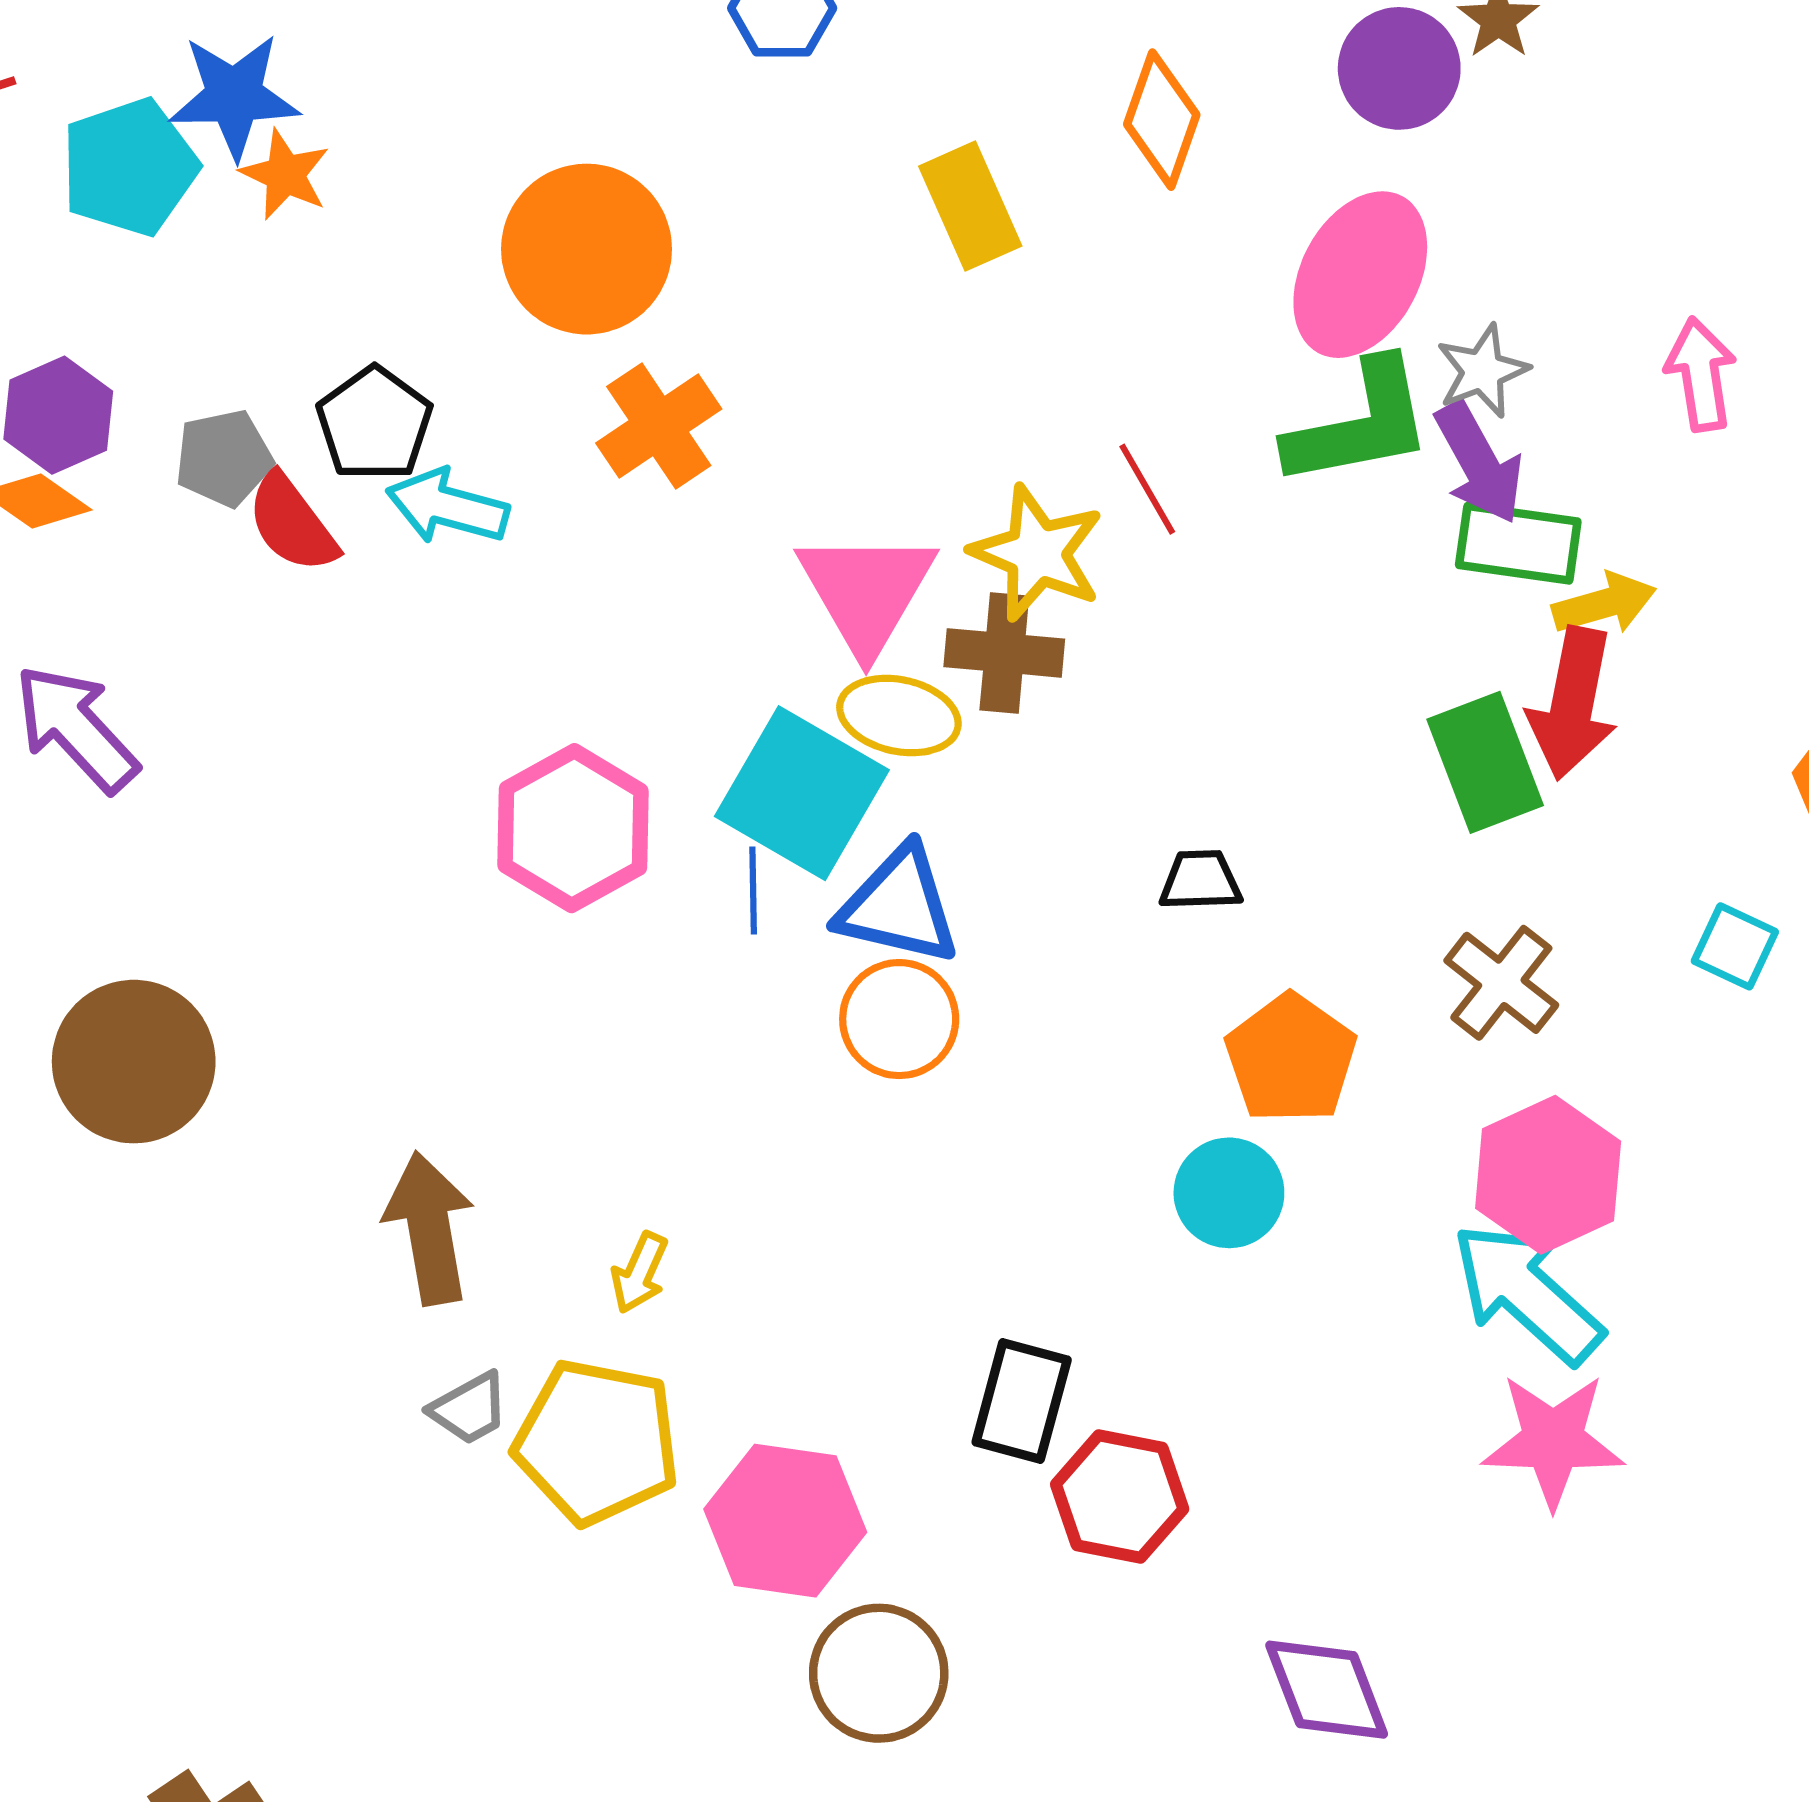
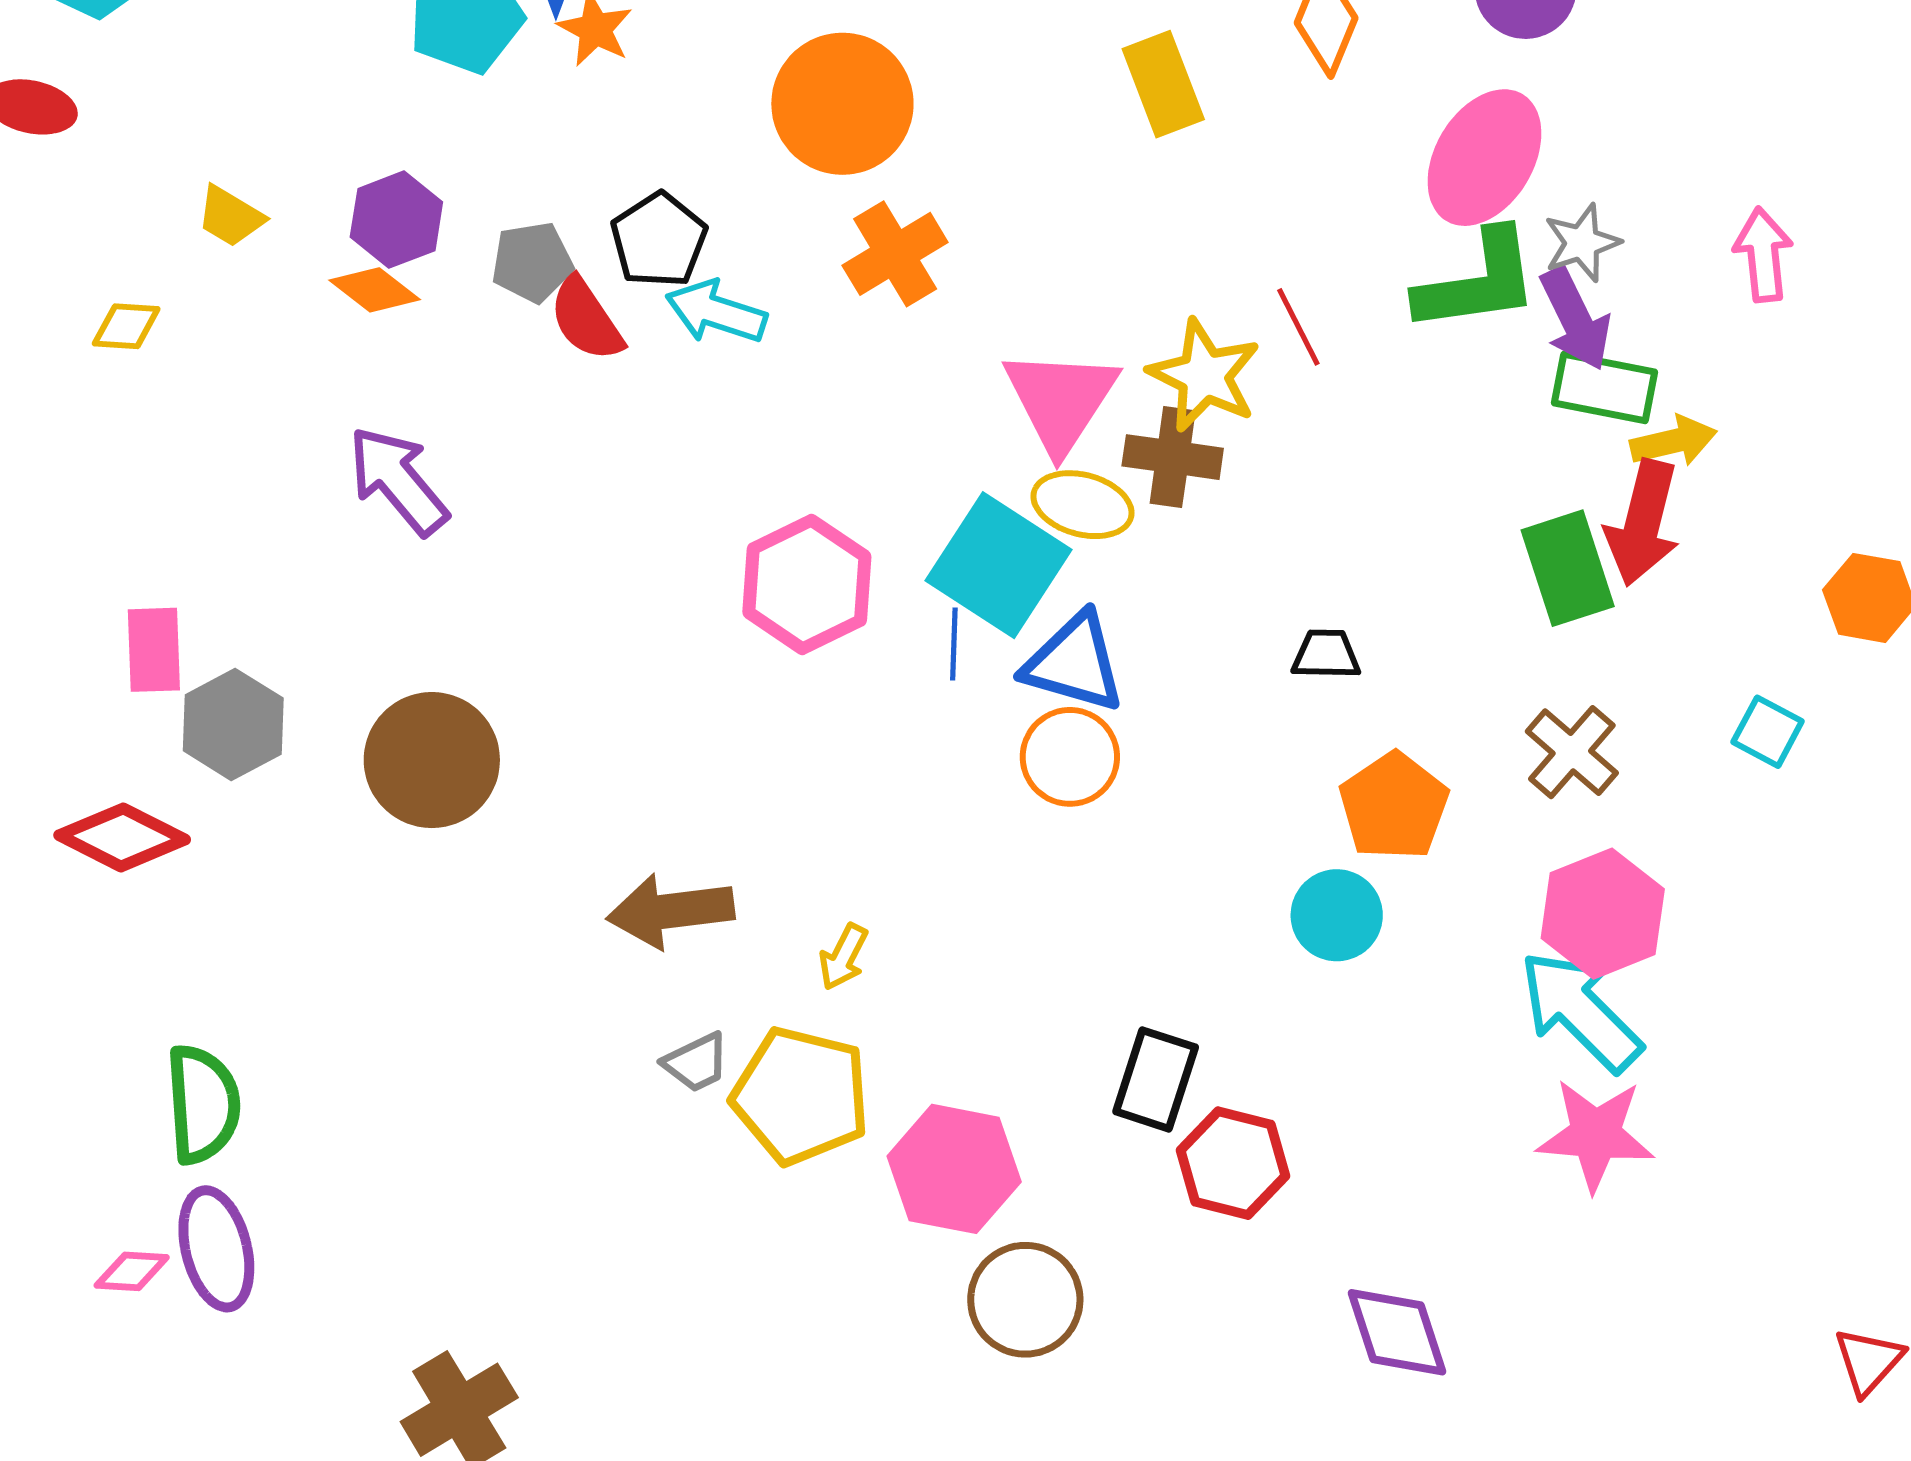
brown arrow: (429, 1228) -> (671, 911), turned -90

